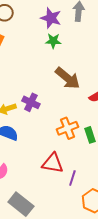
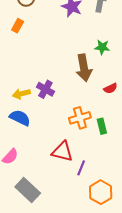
green star: (53, 41) -> (102, 47), moved
brown arrow: (68, 78) -> (84, 68), turned 36

